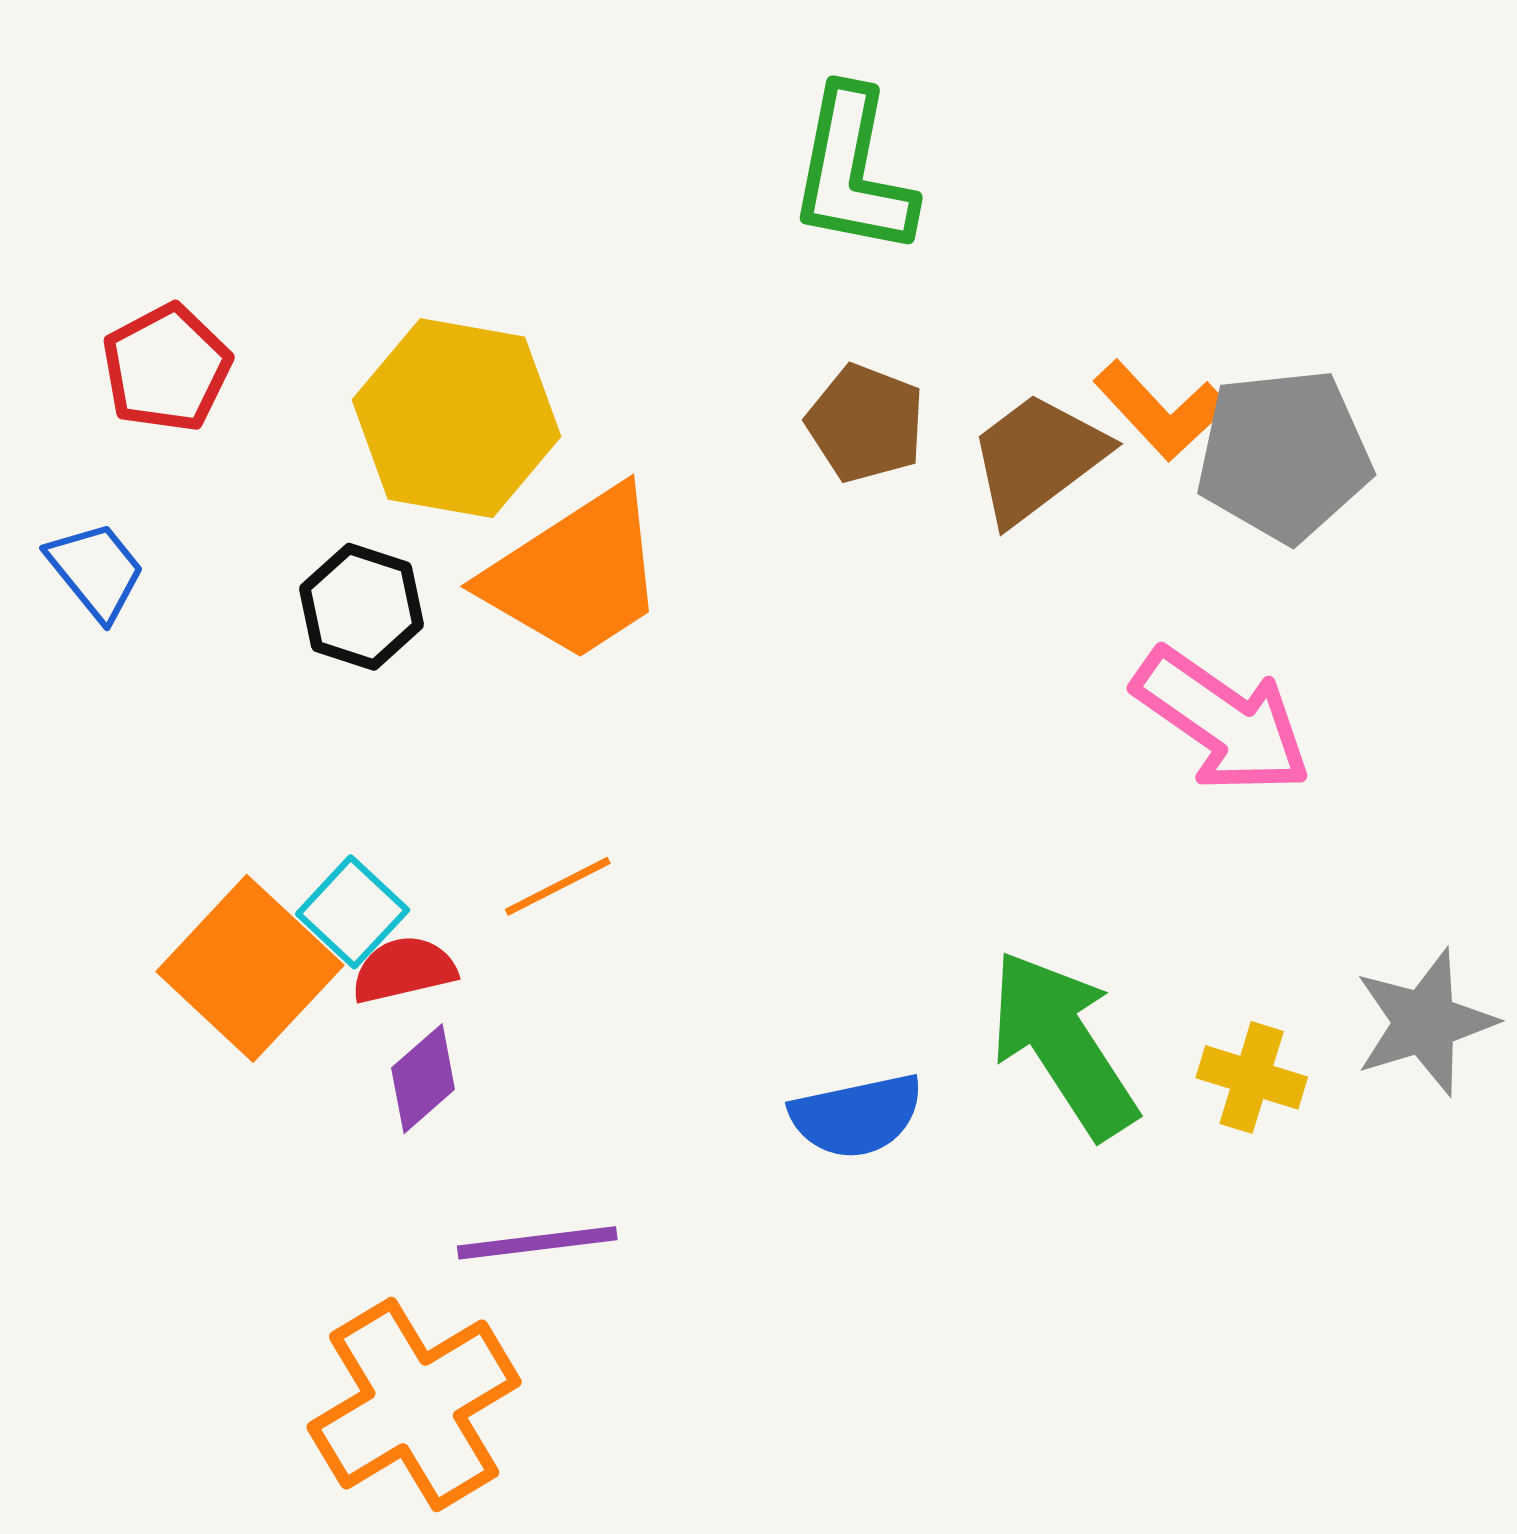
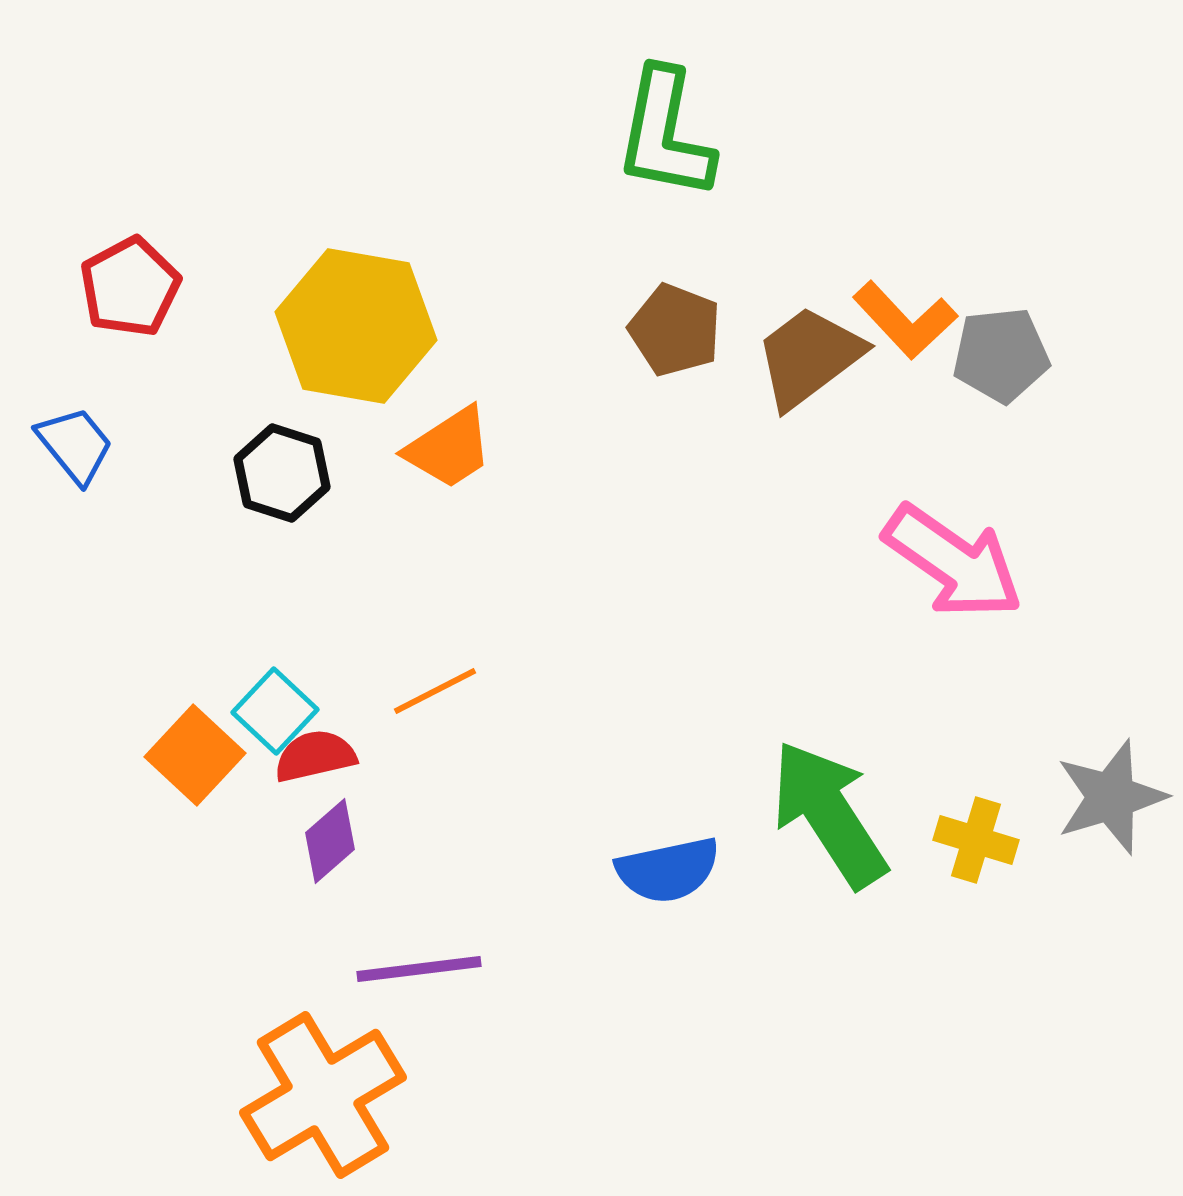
gray pentagon: (1284, 455) -> (1001, 355), size x0.7
orange trapezoid: (576, 575) -> (449, 448), size x0.6
orange square: (250, 968) -> (195, 755), size x0.7

